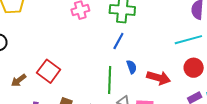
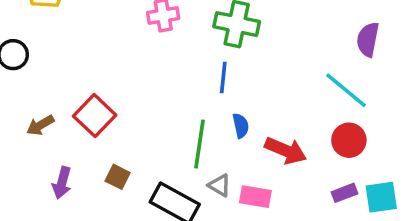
cyan line: (188, 40) -> (346, 90), turned 48
blue line: (118, 41) -> (223, 78), turned -30

